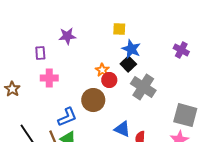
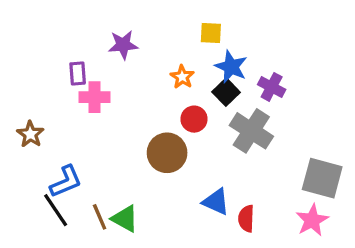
purple cross: (181, 50) -> (272, 87), moved
orange star: (102, 70) -> (182, 77), moved
pink cross: (49, 78) -> (94, 97), moved
blue L-shape: (67, 117) -> (66, 181), moved

